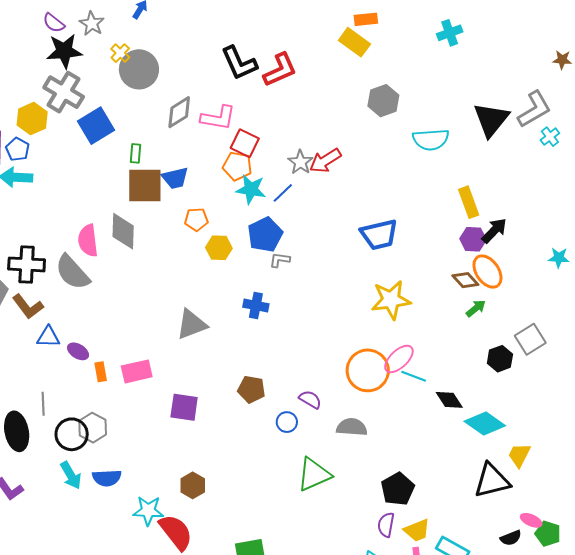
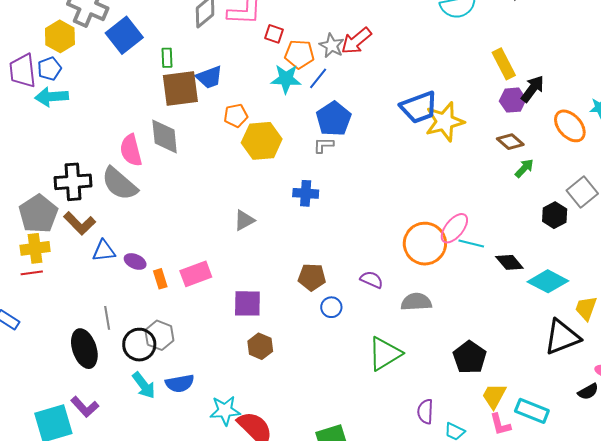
red square: (245, 143) -> (274, 34), size x0.7
blue pentagon: (18, 149) -> (49, 69), turned 30
orange pentagon: (237, 166) -> (299, 54), moved
blue pentagon: (265, 235) -> (334, 119), moved
yellow hexagon: (219, 248) -> (262, 141), size x1.5
orange ellipse: (487, 272) -> (570, 126), moved
yellow star: (391, 300) -> (445, 122), moved
gray triangle: (192, 324) -> (244, 220), size x0.7
blue circle: (287, 422) -> (331, 307), moved
brown hexagon: (193, 485) -> (260, 346), moved
purple semicircle: (386, 525) -> (425, 412), moved
yellow trapezoid: (417, 530) -> (494, 396), turned 148

